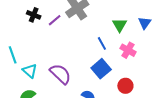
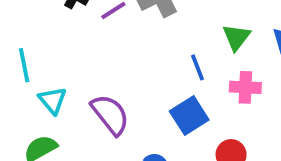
pink cross: (128, 50) -> (245, 87), turned -35

